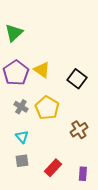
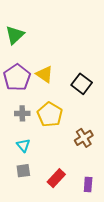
gray cross: (21, 107) -> (22, 113), turned -32

